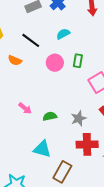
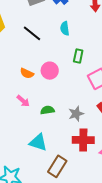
cyan semicircle: (63, 34) -> (65, 28), turned -72
orange semicircle: (15, 60) -> (27, 73), moved
pink circle: (55, 63) -> (50, 71), moved

